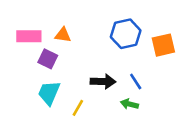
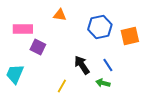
orange triangle: (63, 35) -> (60, 15), moved
black arrow: (103, 81) -> (82, 65), turned -126
cyan trapezoid: (49, 93) -> (15, 74), moved

